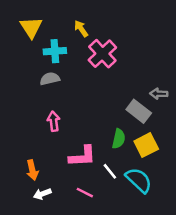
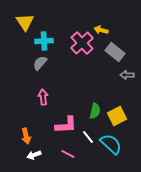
yellow arrow: (81, 29) -> (101, 30), moved, turned -40
gray semicircle: (50, 79) -> (40, 63), turned -35
gray rectangle: (139, 111) -> (115, 52), moved

